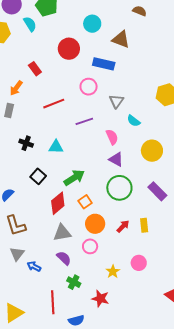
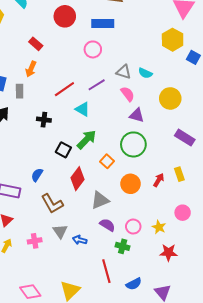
orange arrow: (16, 88) -> (31, 69), moved
gray triangle: (116, 101) -> (124, 72), moved, turned -35
red line: (54, 104) -> (64, 89), moved
cyan triangle: (56, 147) -> (82, 109), moved, turned 42
green arrow: (74, 178) -> (87, 140), moved
green circle: (119, 188) -> (133, 144), moved
orange square: (85, 202) -> (107, 161), moved
red diamond: (58, 203) -> (78, 179), moved
pink circle: (90, 246) -> (133, 227), moved
red star: (100, 299) -> (169, 252), moved

